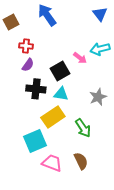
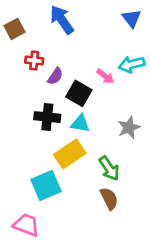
purple semicircle: (28, 65) -> (55, 76), moved
black square: (60, 71) -> (79, 93), turned -30
brown semicircle: (81, 161) -> (109, 199), moved
pink trapezoid: (52, 163) -> (26, 225), moved

